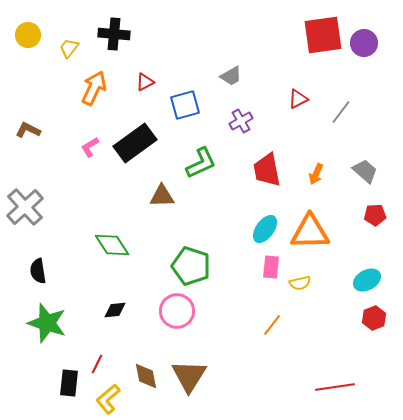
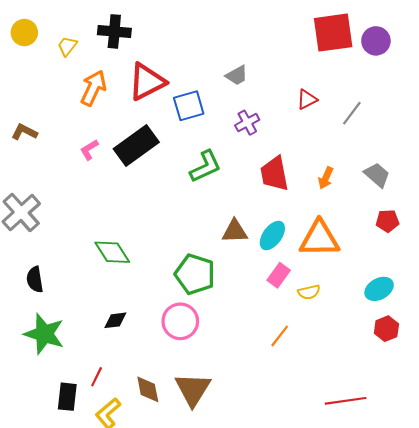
red triangle: (145, 82) -> (147, 82), size x2.0
brown triangle: (162, 196) -> (235, 231), moved
pink rectangle: (271, 267) -> (279, 275), turned 30

